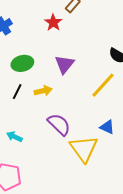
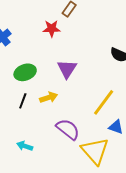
red star: (53, 23) -> (52, 29), turned -30
yellow line: (103, 85) -> (104, 102), moved

